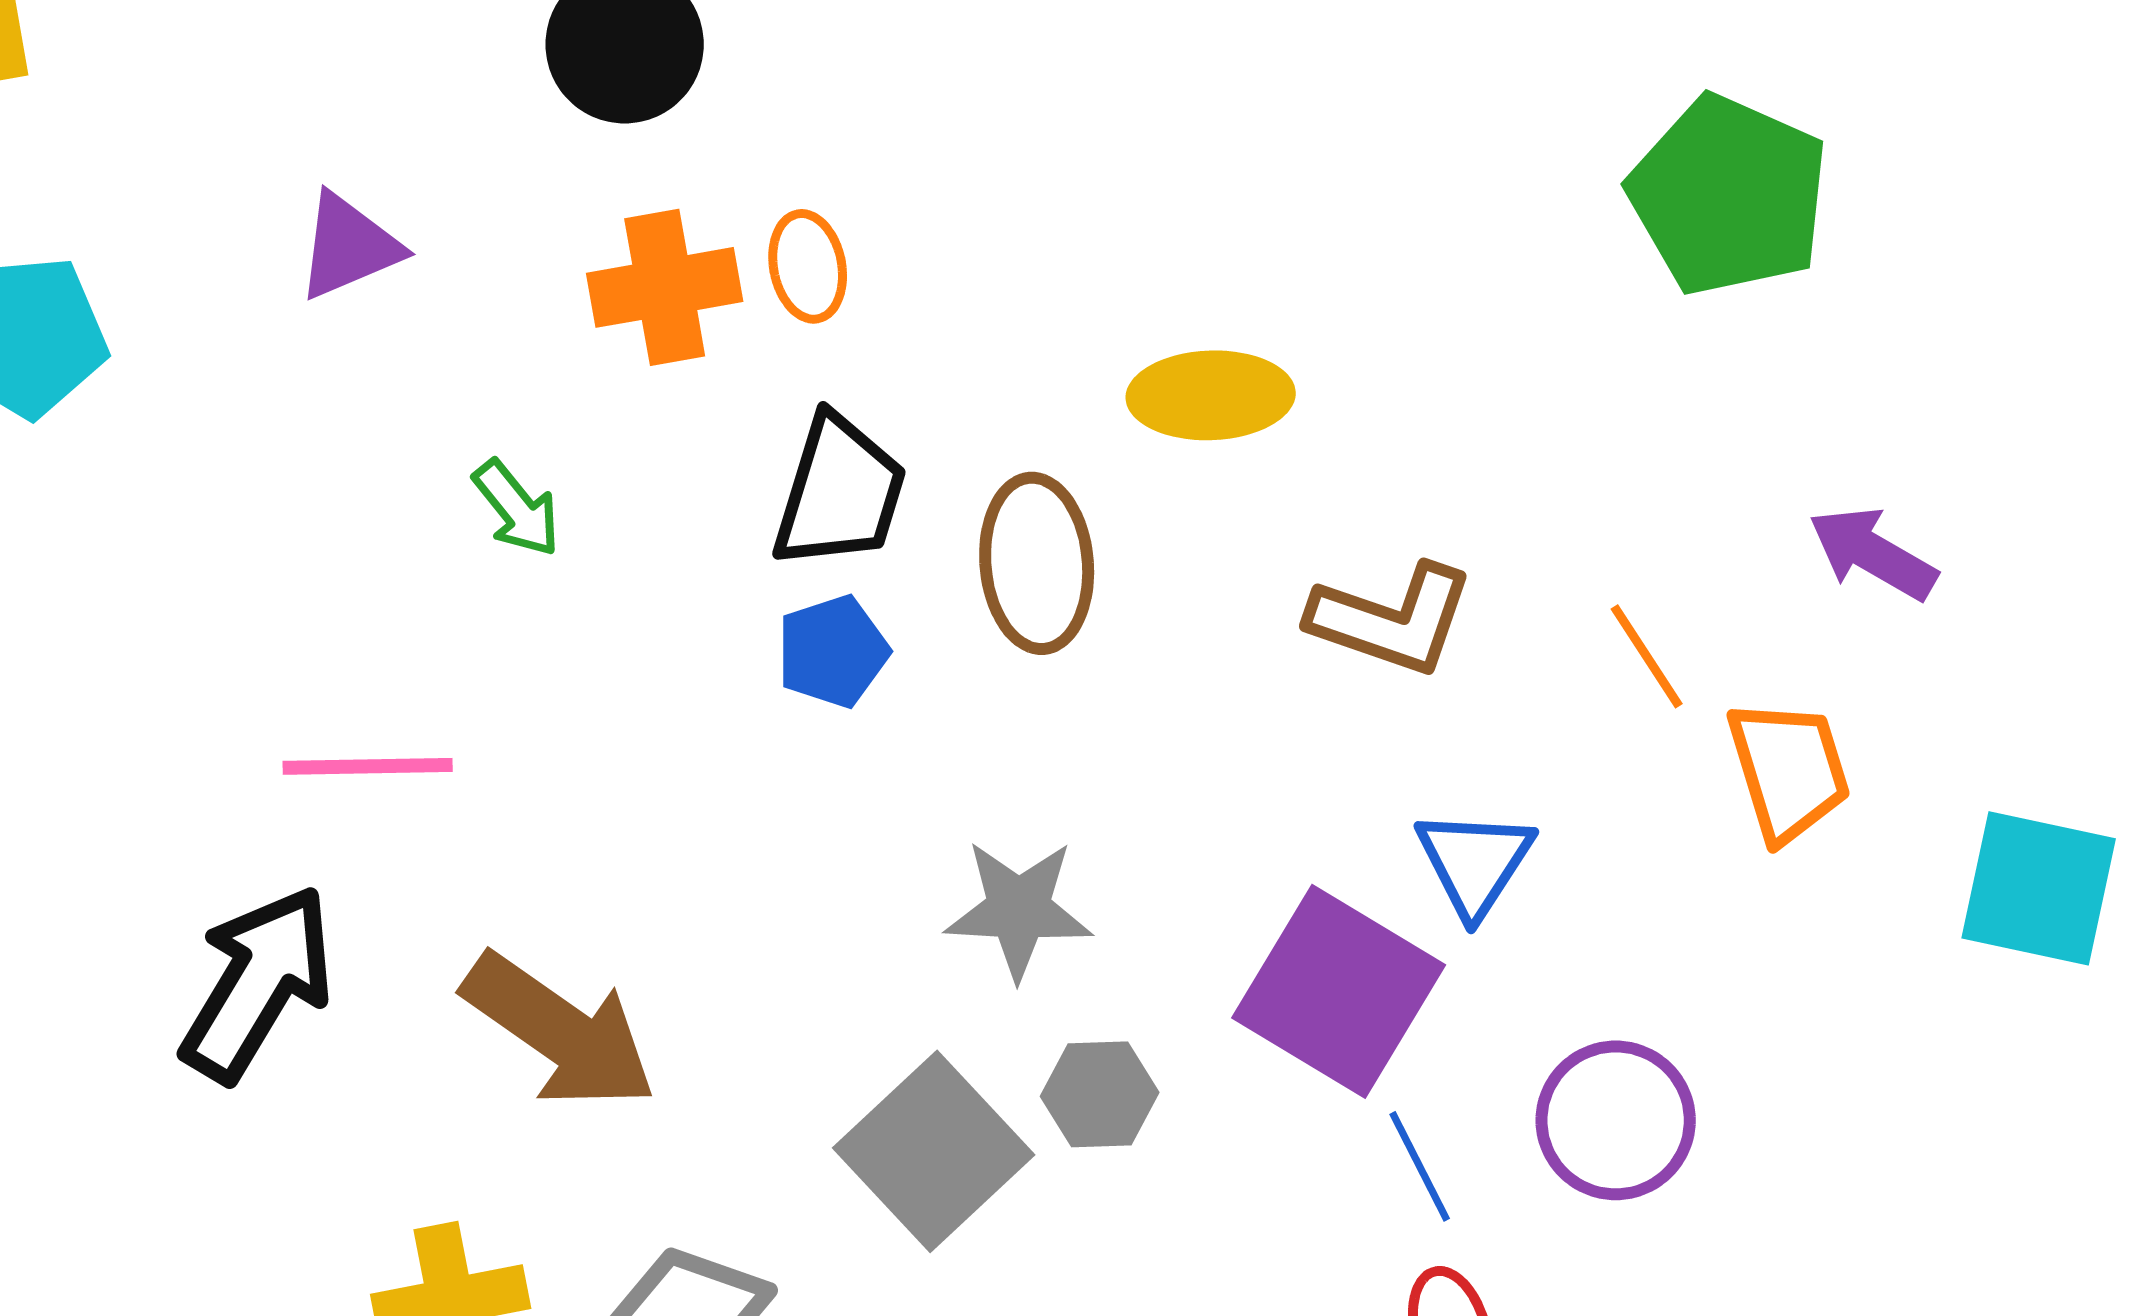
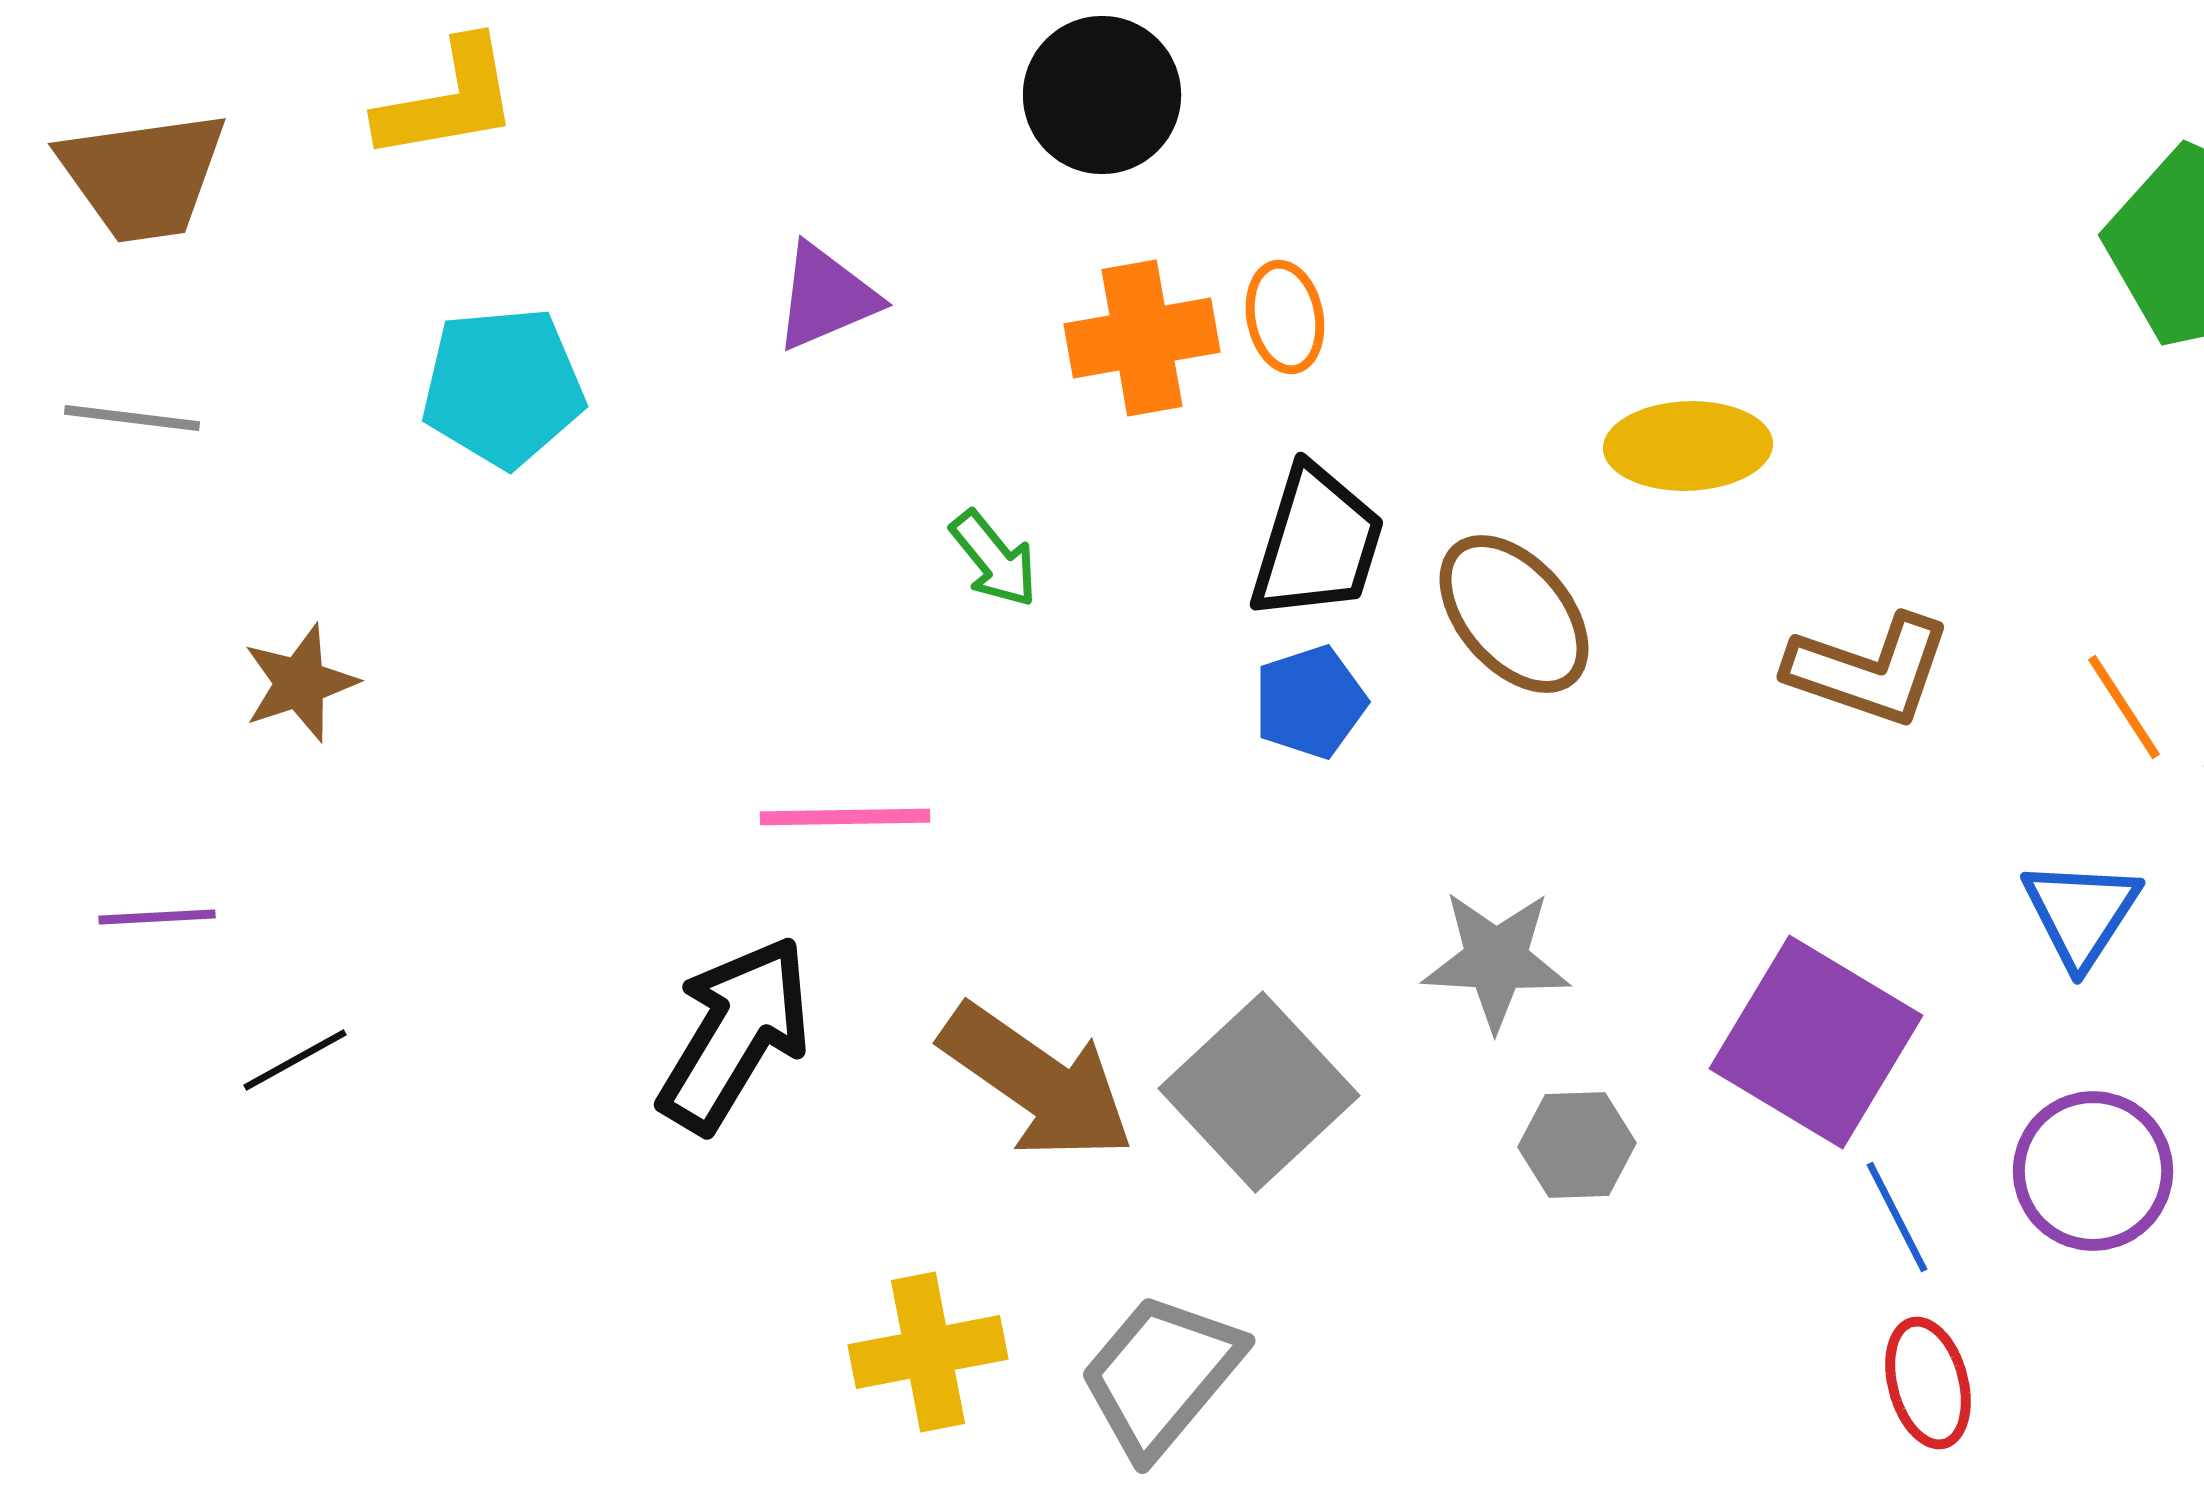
brown ellipse: (1037, 563) -> (1514, 614), turned -36
blue triangle: (1475, 862) -> (2081, 913), moved
gray square: (934, 1151) -> (1259, 1092), moved

